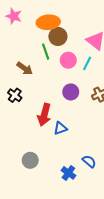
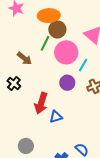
green line: (46, 52) -> (45, 43), turned 42
pink circle: (68, 60) -> (66, 52), size x1.5
cyan line: (87, 63) -> (83, 65), moved

